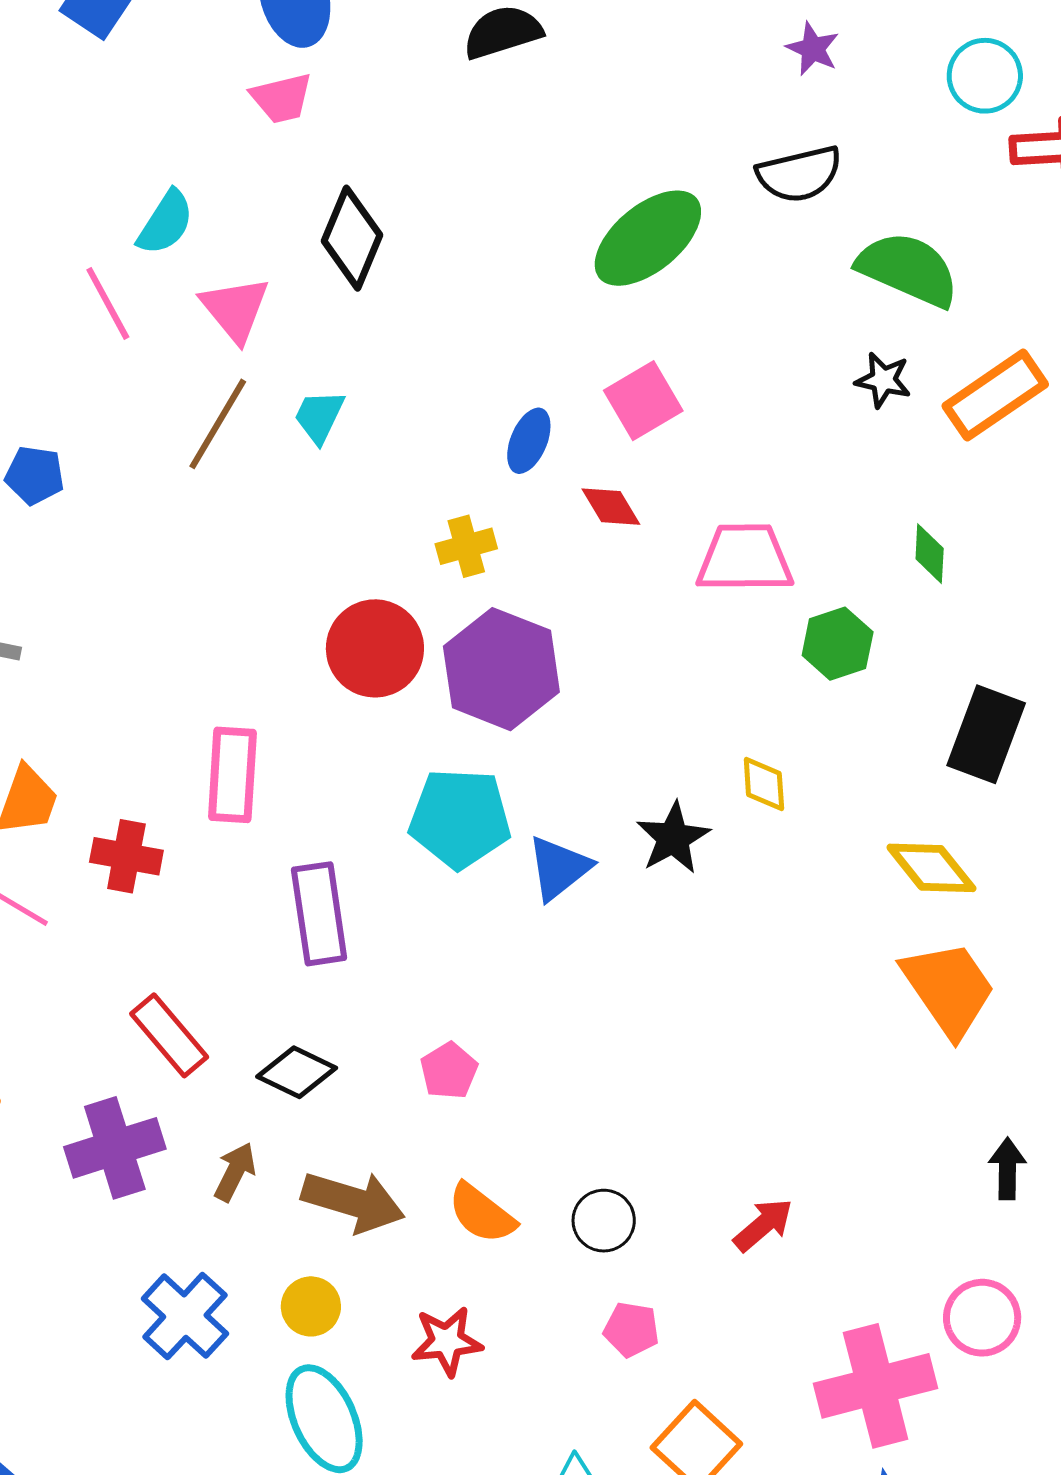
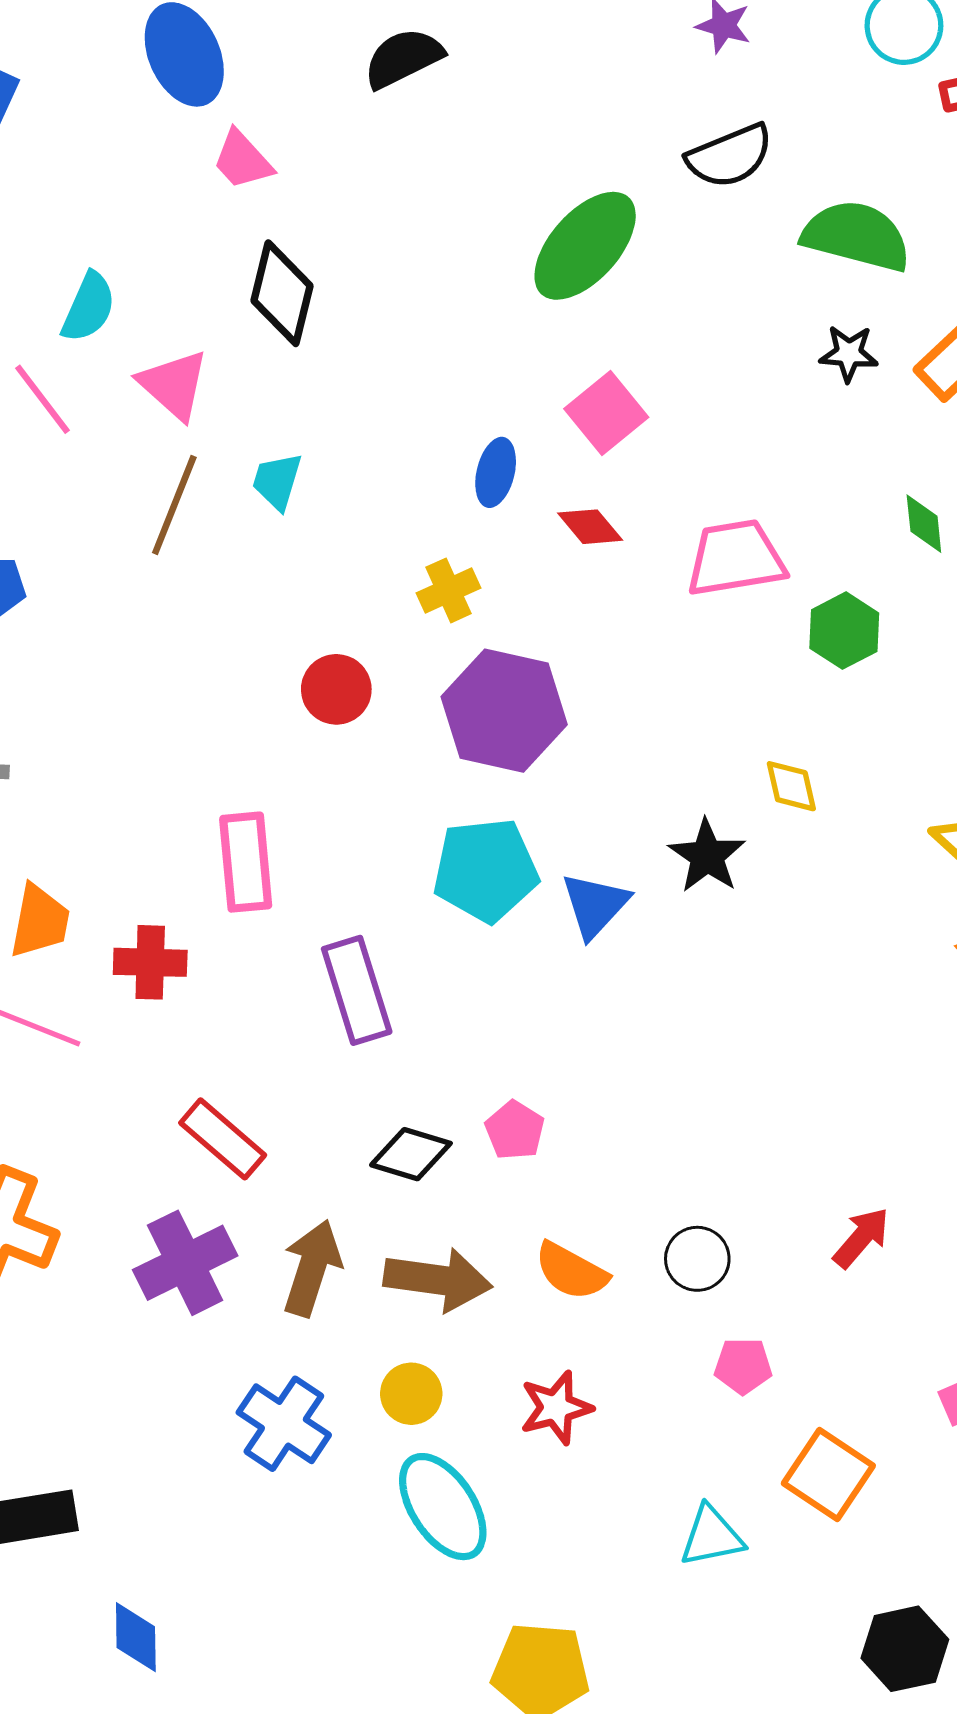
pink trapezoid: (282, 98) -> (242, 160), moved, turned 70
red circle: (375, 648) -> (336, 689), moved, size x0.7
black diamond: (297, 1072) -> (411, 1154), moved
brown arrow: (235, 1172) -> (312, 1268), size x1.5

